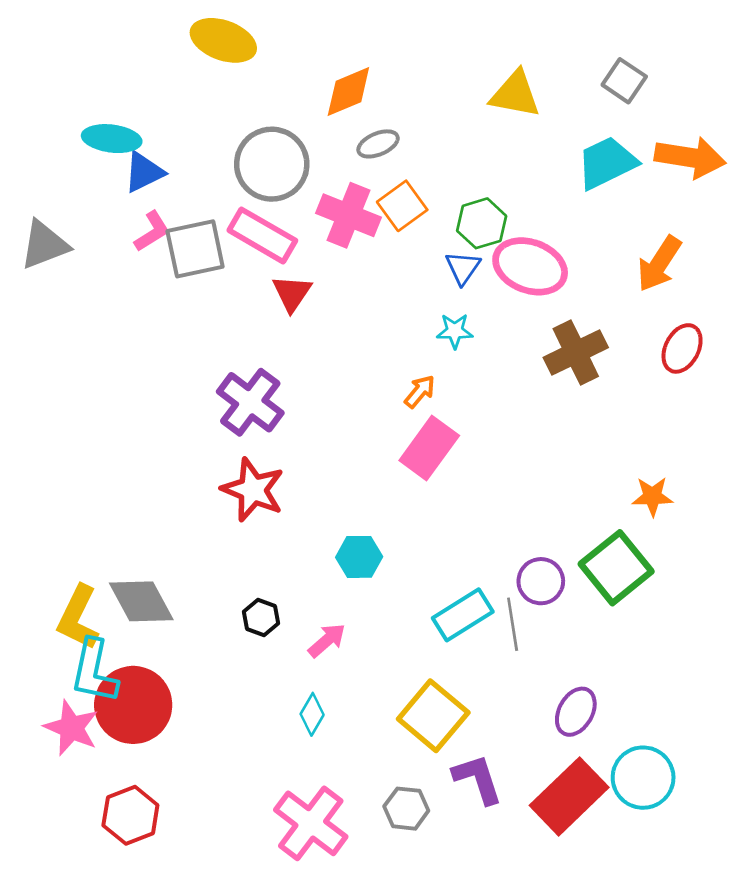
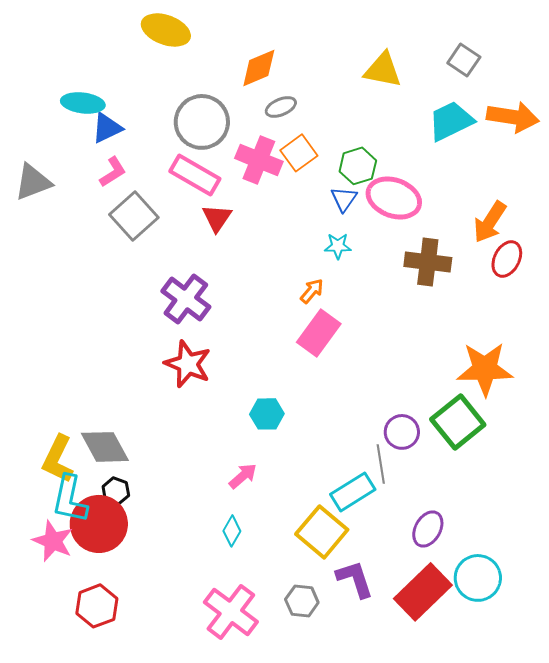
gray square: (195, 249) -> (134, 216), moved, turned -30
orange arrow: (659, 264) -> (490, 222), moved
brown cross: (576, 352) -> (428, 262), turned 33
orange star: (652, 496) -> (485, 369), size x1.8
cyan rectangle: (463, 615) -> (353, 492), moved
black hexagon: (261, 617) -> (116, 491), moved

